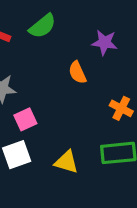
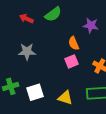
pink square: (25, 119) -> (72, 61), moved

